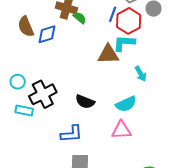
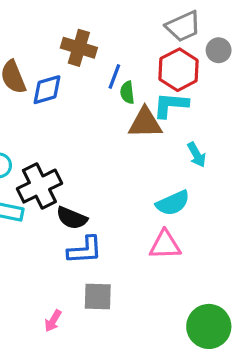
blue line: (113, 14) -> (114, 76), moved
green semicircle: (80, 18) -> (127, 92), moved, turned -136
black semicircle: (85, 102) -> (72, 218), moved

